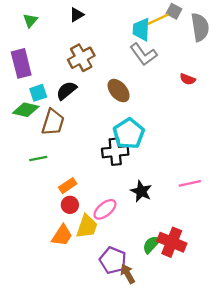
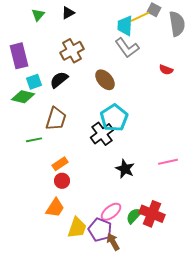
green triangle: (30, 20) -> (38, 15), moved
brown trapezoid: (53, 122) -> (56, 119), moved
black cross: (115, 152) -> (102, 134), turned -30
pink ellipse: (105, 209) -> (111, 212), moved
yellow trapezoid: (87, 226) -> (77, 228), moved

